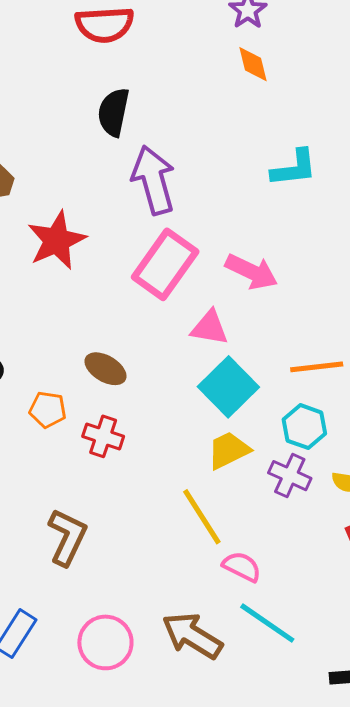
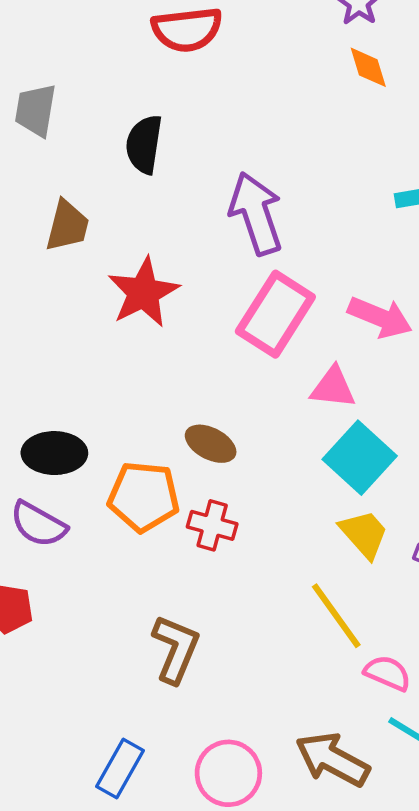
black semicircle: (114, 112) -> (144, 144), moved
orange pentagon: (48, 410) -> (144, 497), size x1.6
yellow trapezoid: (229, 450) -> (364, 534), turned 78

